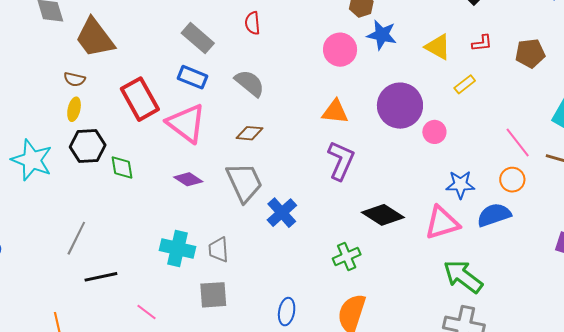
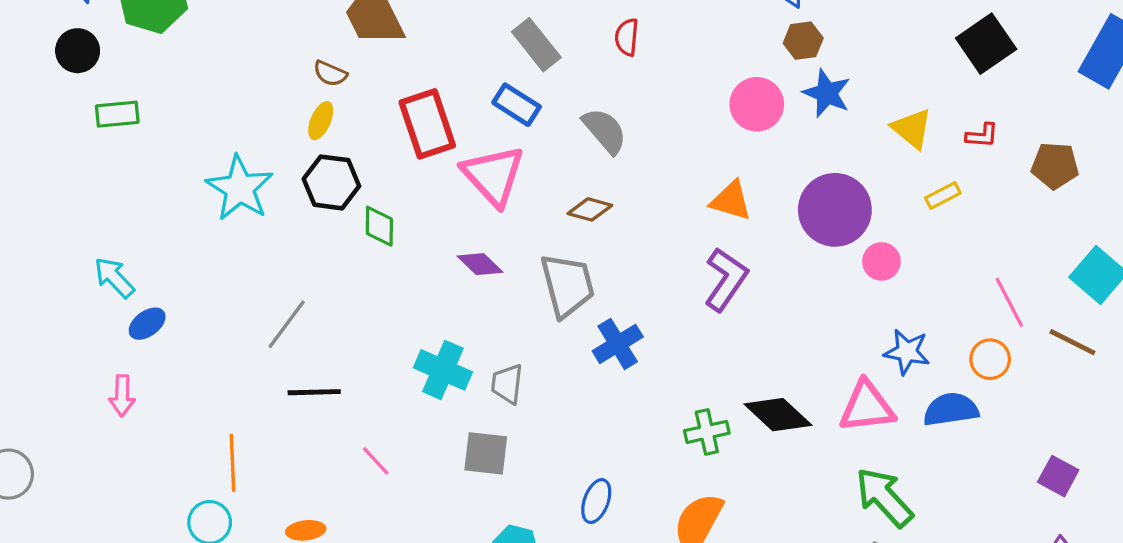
black diamond: (383, 215) -> (778, 415), moved

